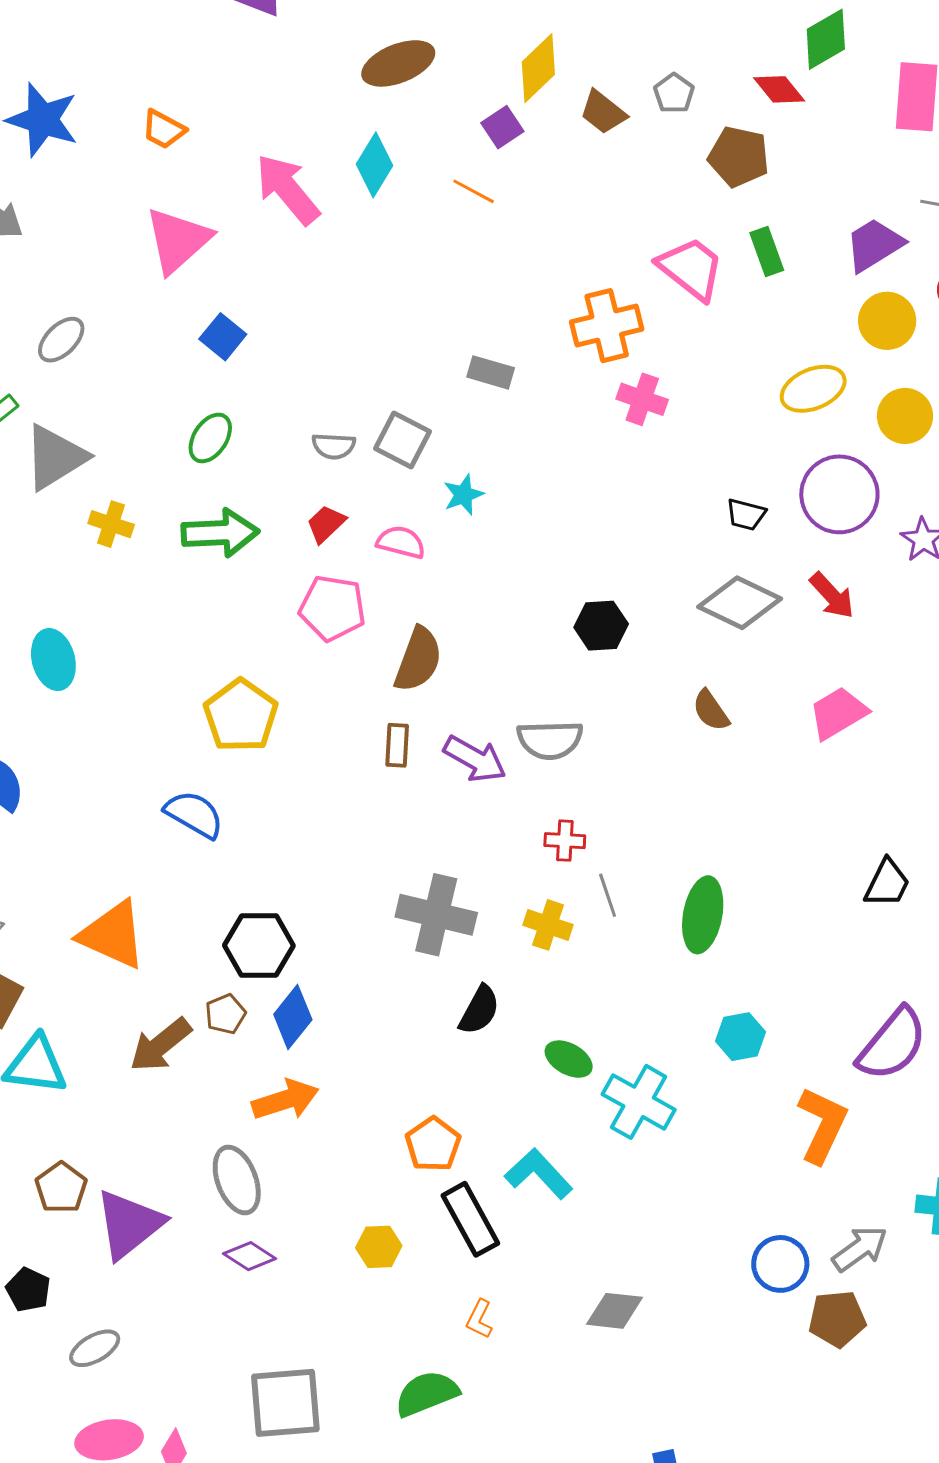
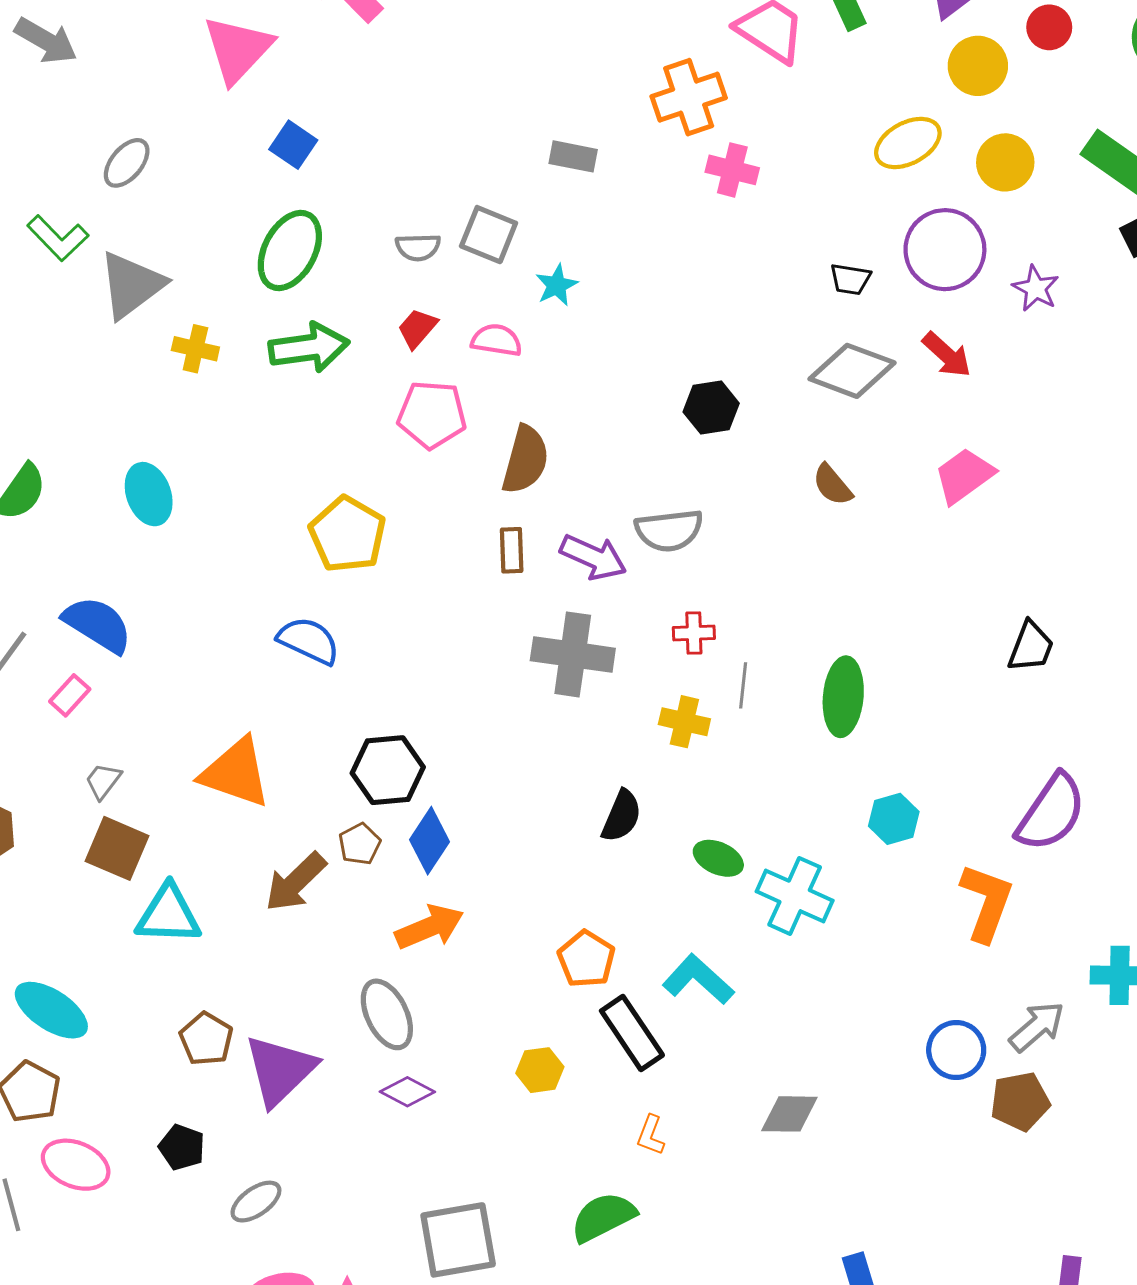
green ellipse: (210, 438) -> (290, 250), size x1.5
gray line: (608, 895) -> (743, 685), turned 30
gray cross: (436, 915) -> (573, 654), moved

